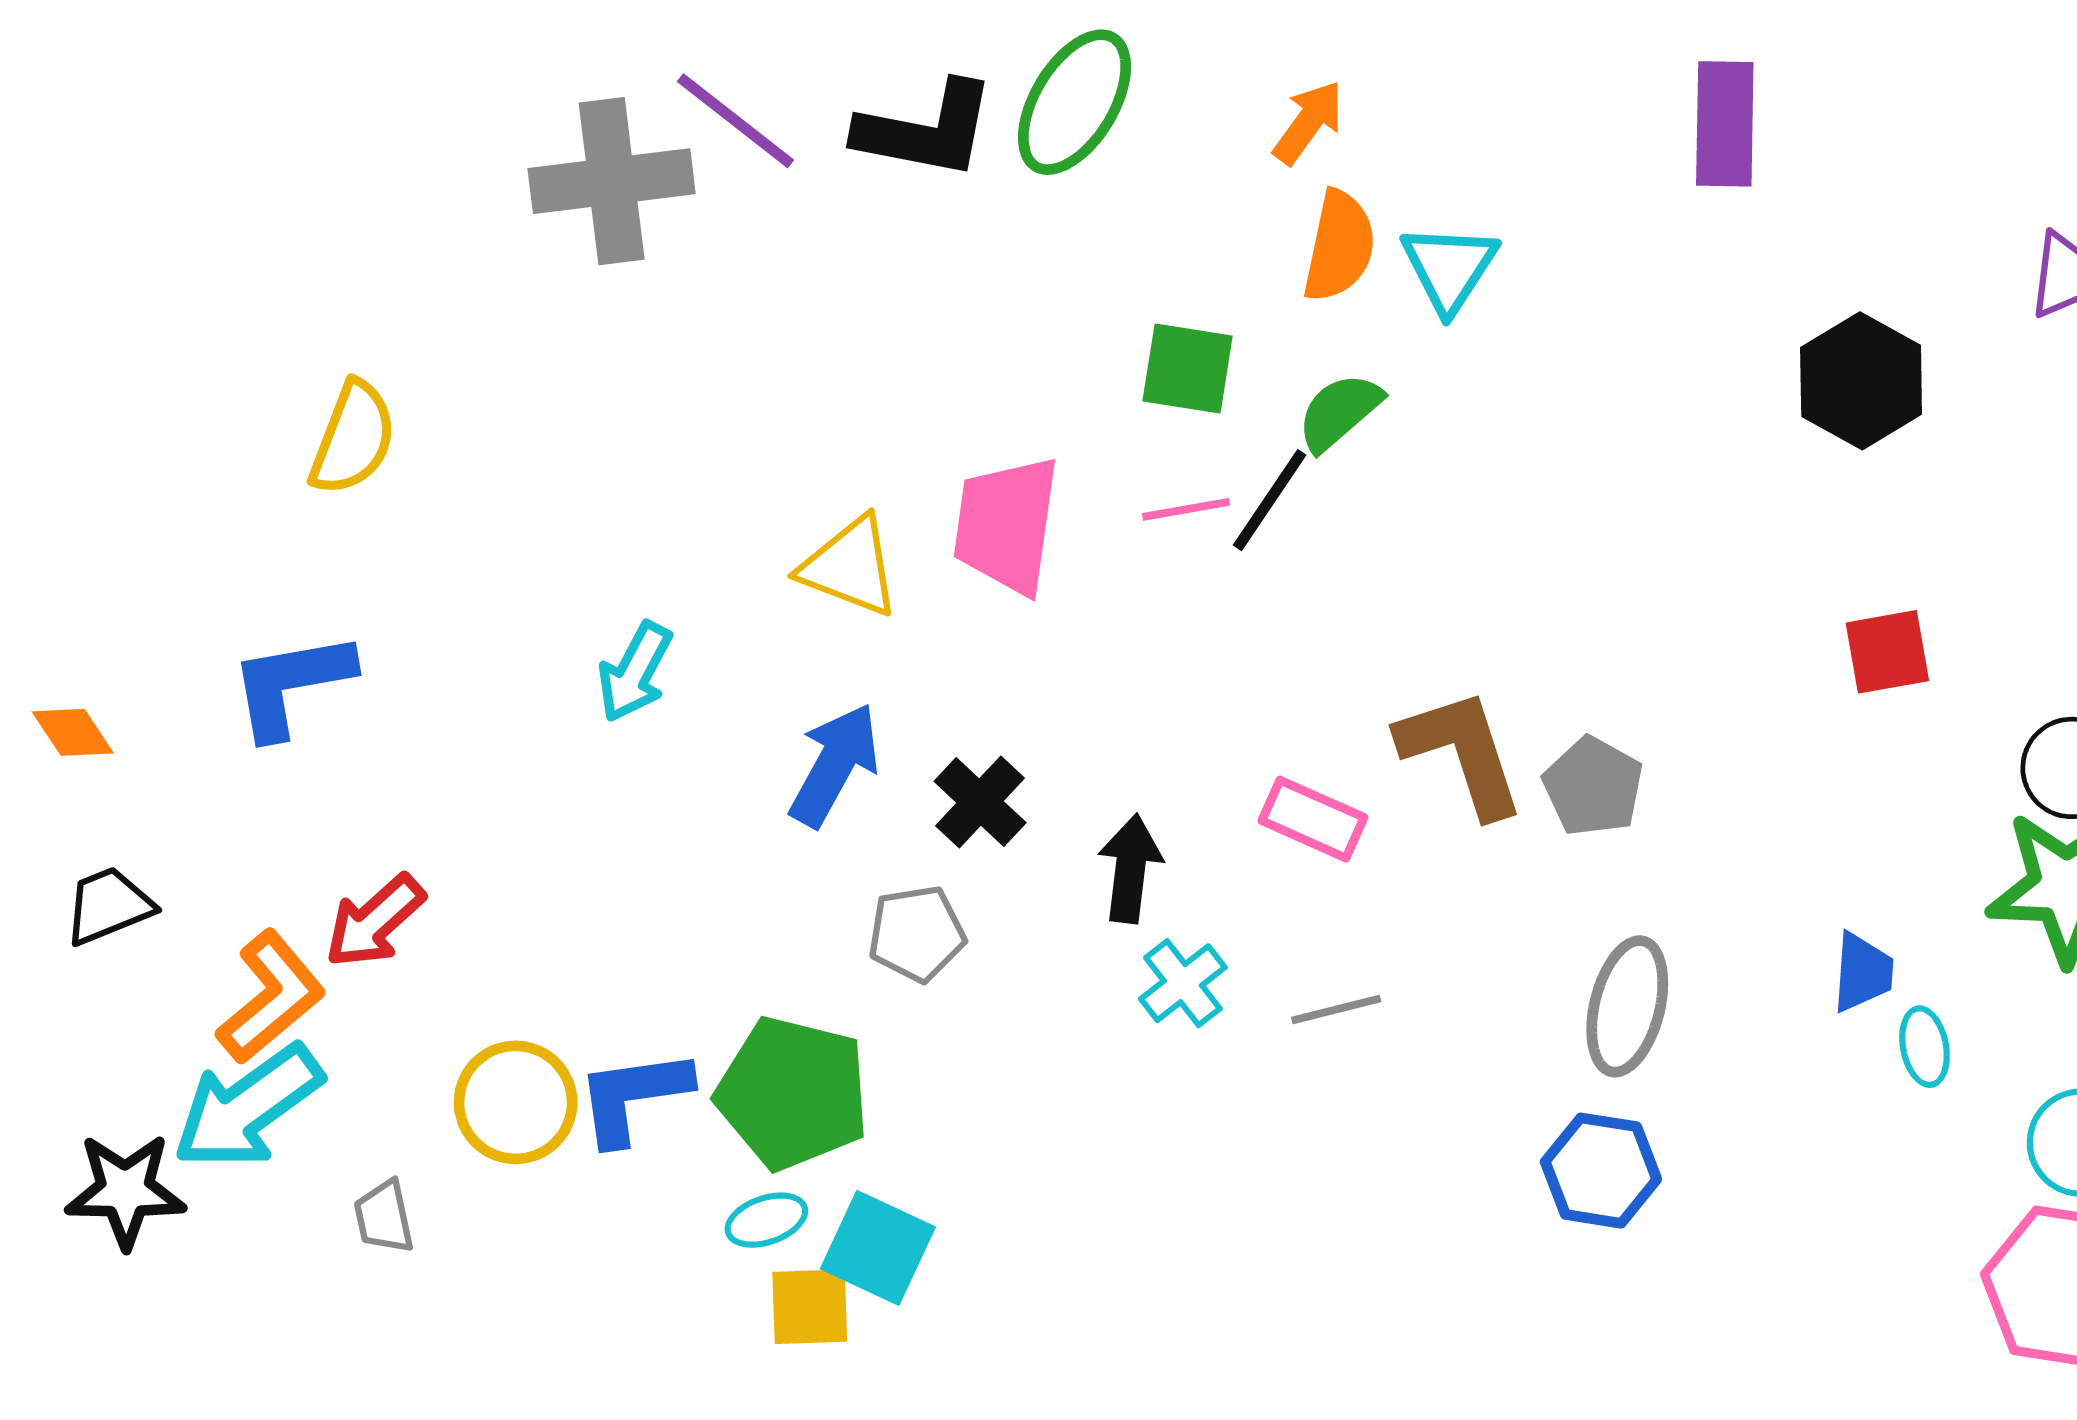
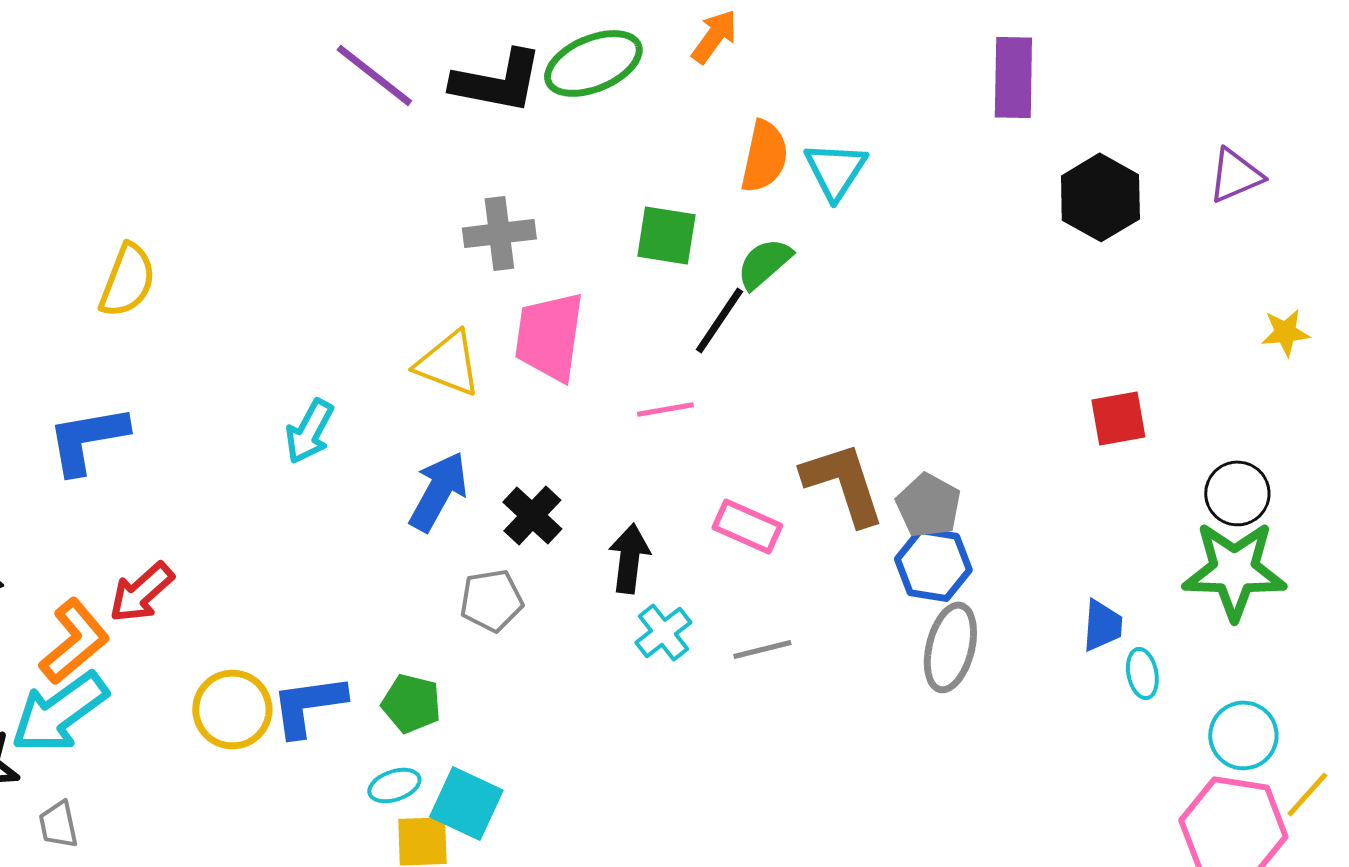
green ellipse: (1075, 102) -> (593, 63), turned 36
orange arrow: (1308, 122) -> (714, 36), moved
gray cross: (612, 181) -> (499, 233), moved, size x0.7
black hexagon: (1861, 381) -> (1100, 197), moved
pink line: (1186, 509) -> (665, 409), moved
green pentagon: (793, 1093) -> (411, 703), size x0.6
blue hexagon: (1601, 1171) -> (933, 564), moved
gray trapezoid: (384, 1217) -> (58, 824), moved

